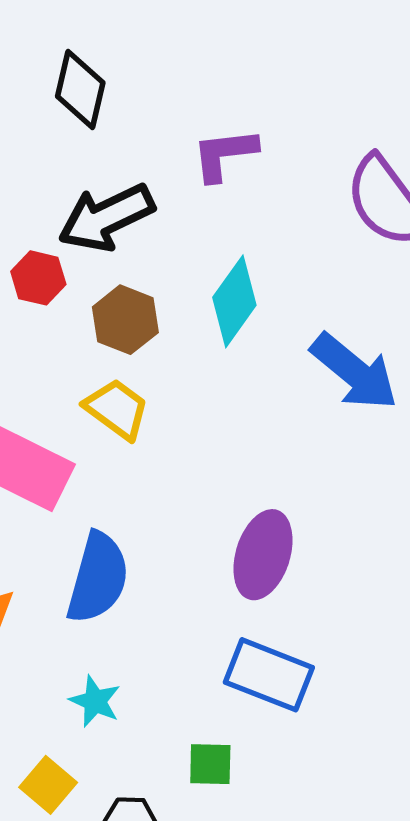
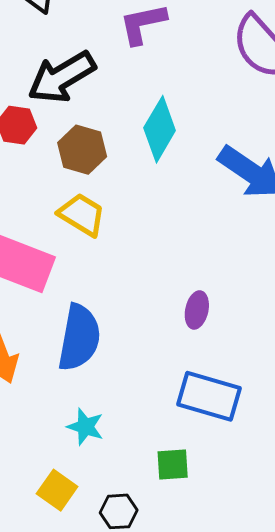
purple ellipse: (263, 555) -> (197, 310), size x0.6

